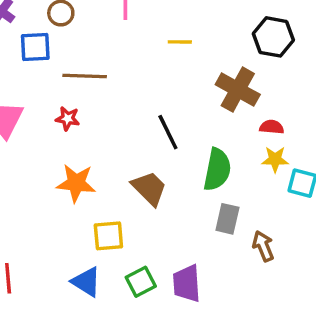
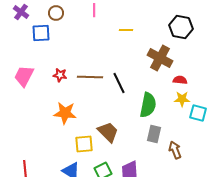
brown line: (85, 76) -> (90, 77), moved
brown trapezoid: (149, 188) -> (108, 132), moved

